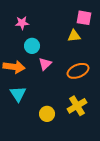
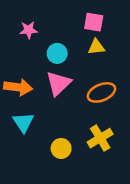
pink square: (84, 18) -> (94, 22), moved
cyan circle: (32, 46) -> (57, 53), moved
pink triangle: (45, 64) -> (58, 83), size x1.5

